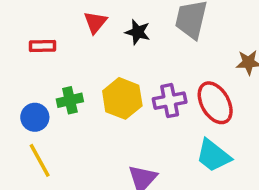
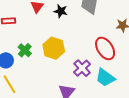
green cross: (70, 100) -> (25, 50), turned -32
purple cross: (170, 101) -> (82, 68), moved, turned -30

